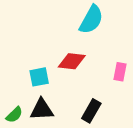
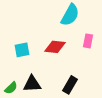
pink rectangle: (120, 72) -> (88, 41), moved
cyan square: (39, 77) -> (22, 50), moved

